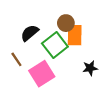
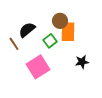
green square: (55, 45) -> (50, 41), size x0.6
brown line: (16, 59) -> (14, 44), moved

